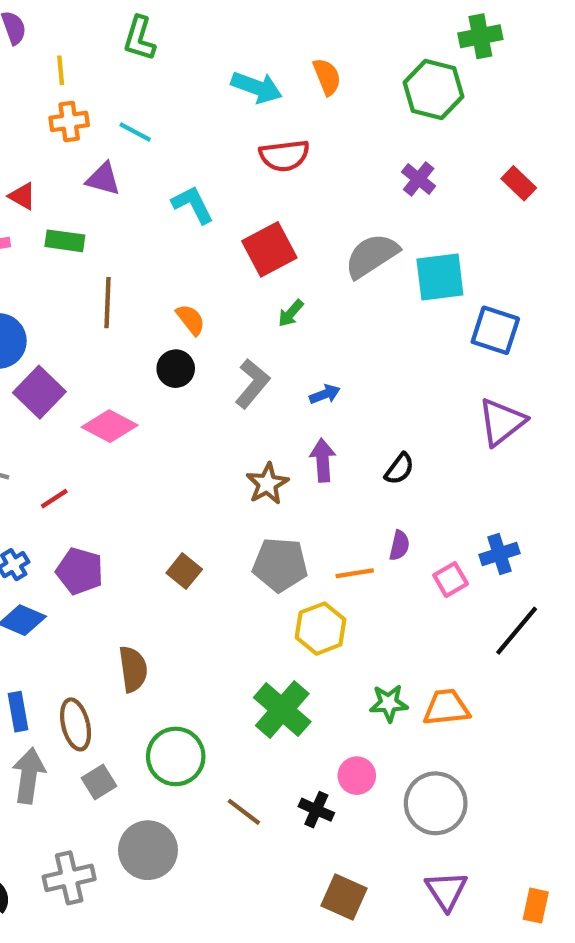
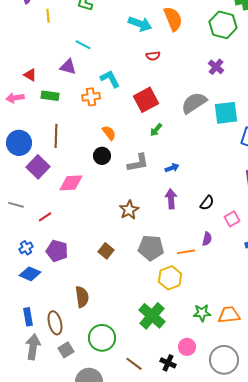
orange semicircle: (327, 77) -> (173, 19), size x1.4
orange cross: (69, 121) -> (91, 97), moved
red semicircle: (284, 156) -> (153, 56), size x0.6
brown line: (107, 303) -> (56, 136), moved
gray L-shape: (252, 384) -> (138, 163), turned 40
pink diamond: (110, 426) -> (71, 183), turned -30
brown star: (267, 484) -> (129, 210), moved
pink square: (451, 580) -> (232, 219), moved

